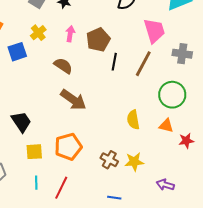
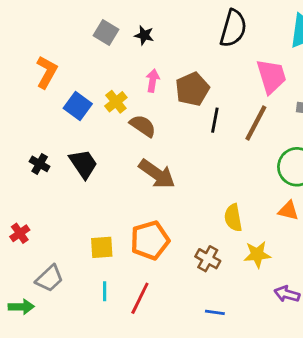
yellow cross: (38, 33) -> (116, 102), moved
blue square: (17, 52) -> (78, 106), turned -36
yellow semicircle: (133, 120) -> (233, 218), moved
black trapezoid: (21, 122) -> (83, 164), moved
yellow star: (134, 162) -> (257, 254), moved

